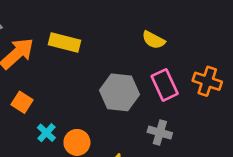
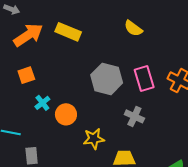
yellow semicircle: (154, 40) -> (133, 28), moved
orange square: (22, 102) -> (26, 75), turned 30

